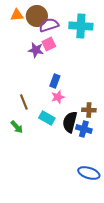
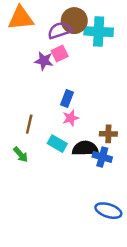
orange triangle: (17, 15) -> (21, 18), size x1.6
brown circle: (37, 16) -> (74, 21), moved
brown line: (24, 102) -> (29, 124), turned 35
black semicircle: (70, 122) -> (85, 148), turned 75

